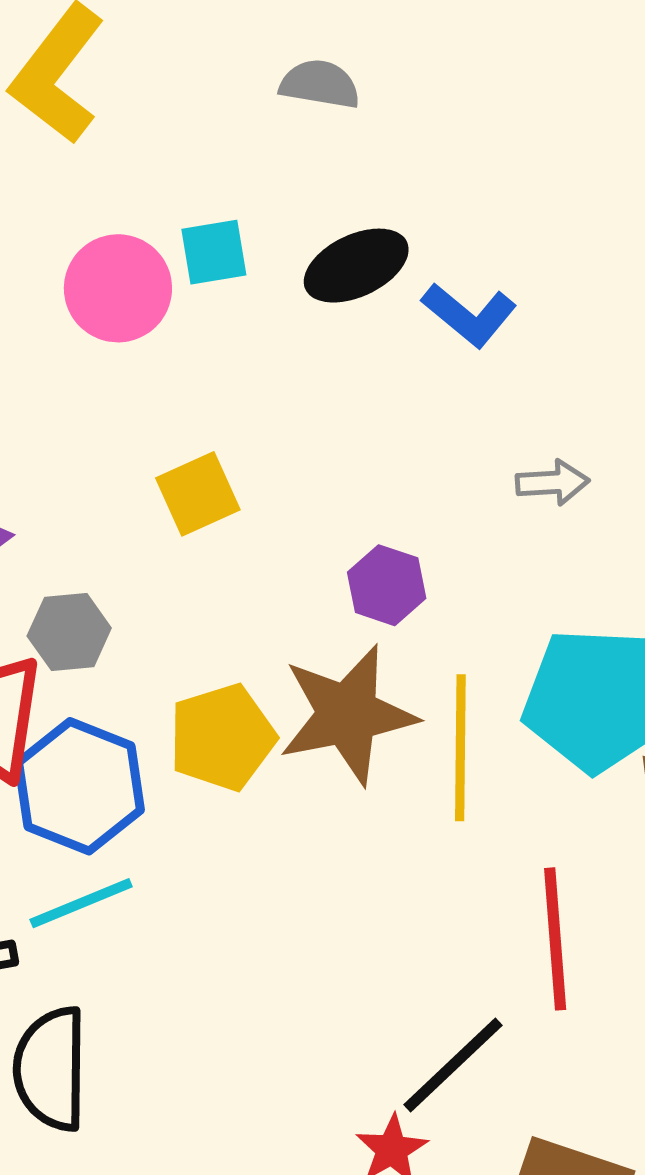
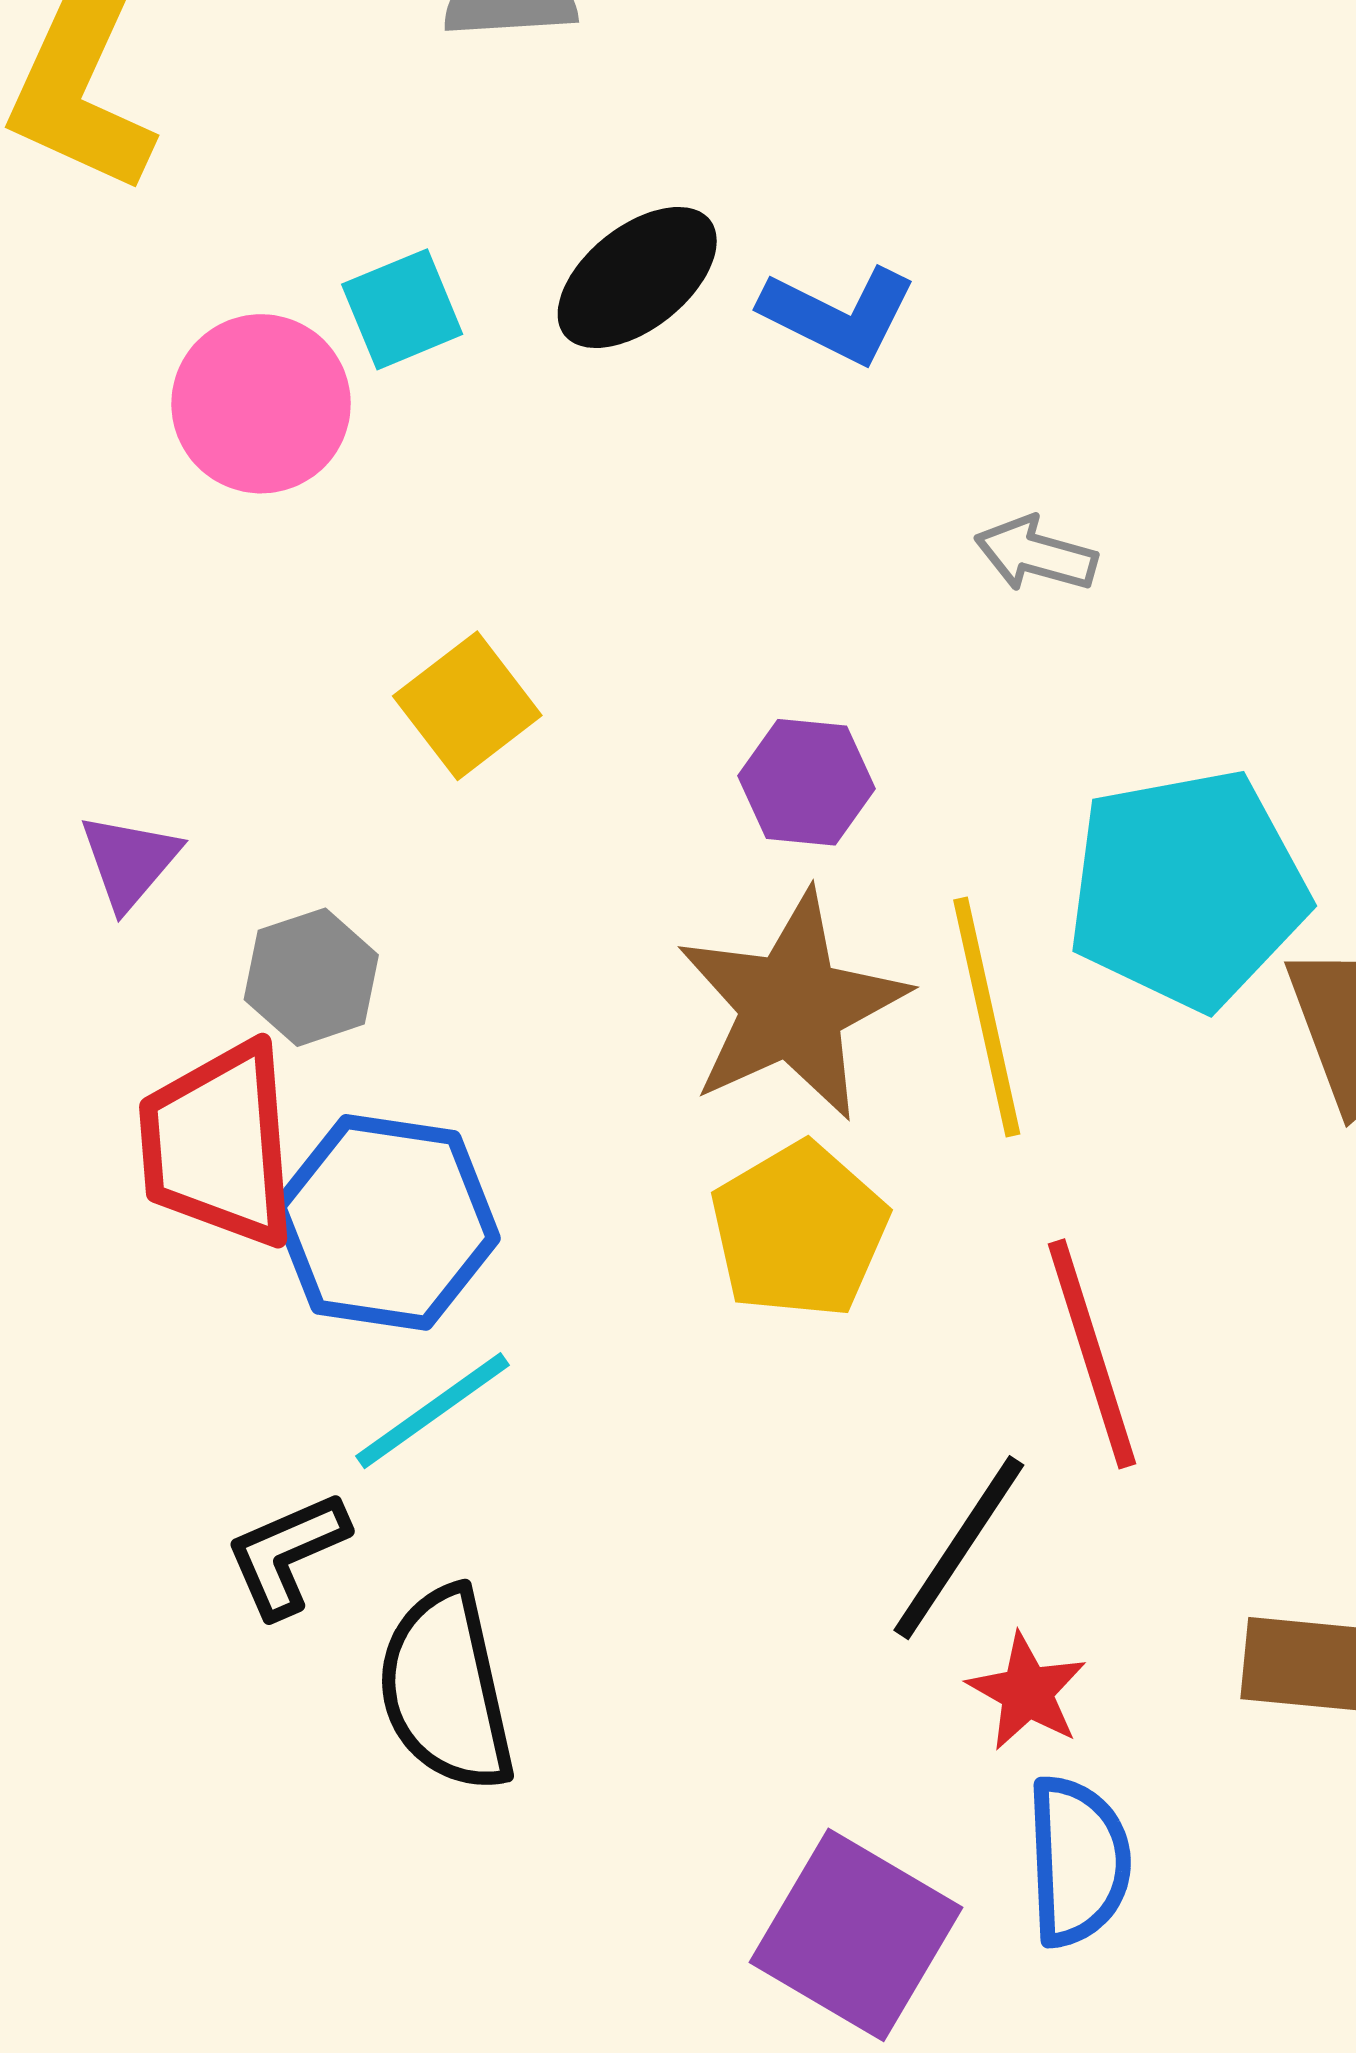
gray arrow: (553, 483) -> (1036, 554), turned -148
yellow pentagon: (222, 737) -> (799, 1230), moved
red line: (555, 939) -> (1092, 1354), moved
black line: (453, 1065) -> (959, 1548), moved

